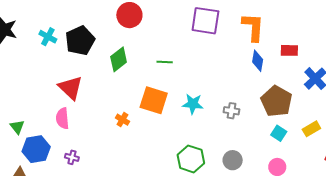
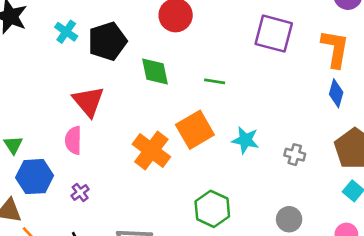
green diamond: (119, 59) -> (155, 72), turned -70
orange square: (154, 100) -> (195, 130), turned 36
orange cross: (122, 120) -> (151, 151), size x2.0
purple cross: (72, 157) -> (80, 192), turned 32
green hexagon: (191, 159) -> (212, 209), moved

